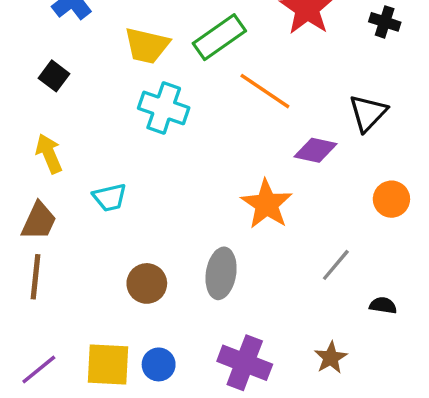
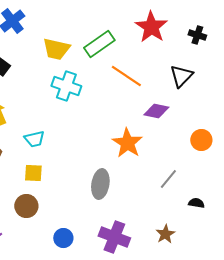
black triangle: (368, 113) -> (181, 76), moved
brown circle: (147, 283) -> (26, 206), moved
yellow square: (108, 364) -> (33, 173), moved, size x0.7

